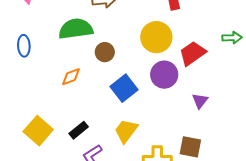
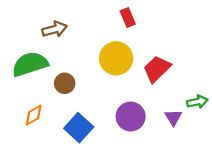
green arrow: (232, 38) -> (197, 102), moved
purple circle: (164, 75) -> (131, 117), moved
blue square: (124, 88) -> (79, 128), moved

